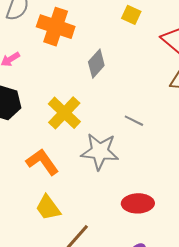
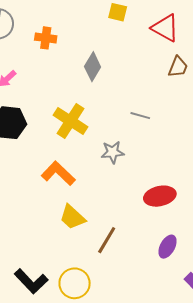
orange cross: (56, 27) -> (46, 38), size x0.6
gray star: (100, 151) -> (113, 152), size x0.6

